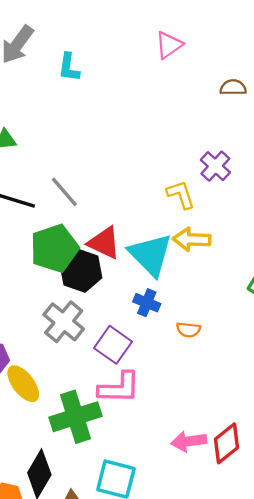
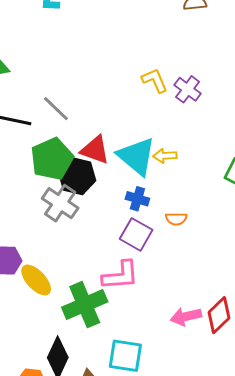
purple cross: (215, 166) -> (188, 89), moved
yellow L-shape: (181, 195) -> (155, 80), moved
yellow arrow: (192, 239) -> (165, 156), moved, size x0.7
gray cross: (64, 322) -> (60, 203), moved
purple square: (113, 345) -> (136, 234), moved

